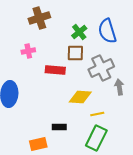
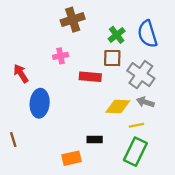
gray cross: (101, 68) -> (141, 75), turned -30
gray arrow: (119, 87) -> (145, 102), moved, turned -63

